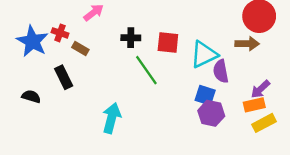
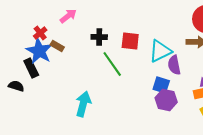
red cross: (60, 33) -> (40, 33), turned 32
blue star: (32, 41) -> (39, 51), moved
black rectangle: (64, 77) -> (31, 68), moved

